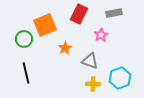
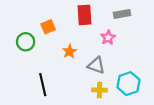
red rectangle: (79, 14) -> (85, 15), turned -30
orange square: (45, 25) -> (48, 27), size x0.6
black line: (26, 73) -> (43, 85), moved

